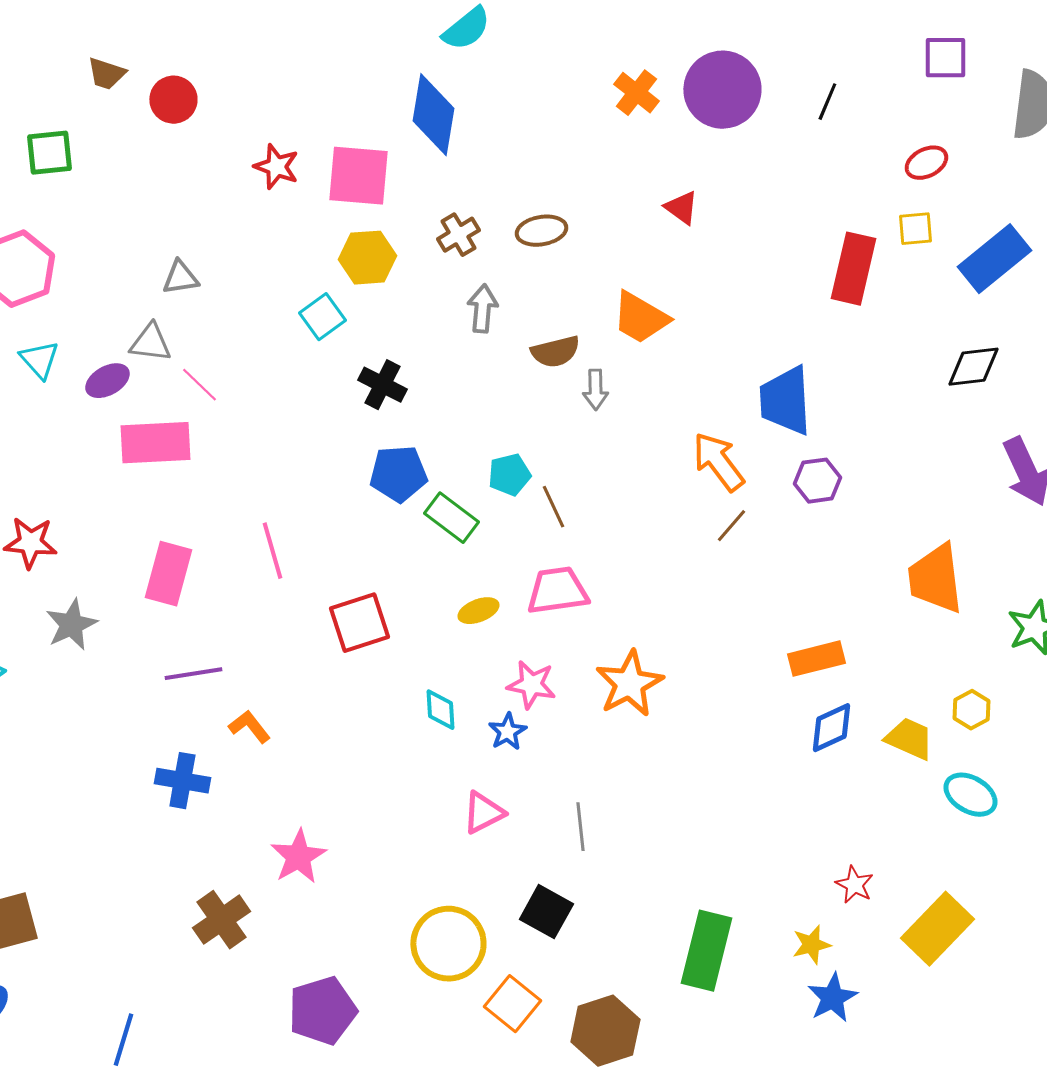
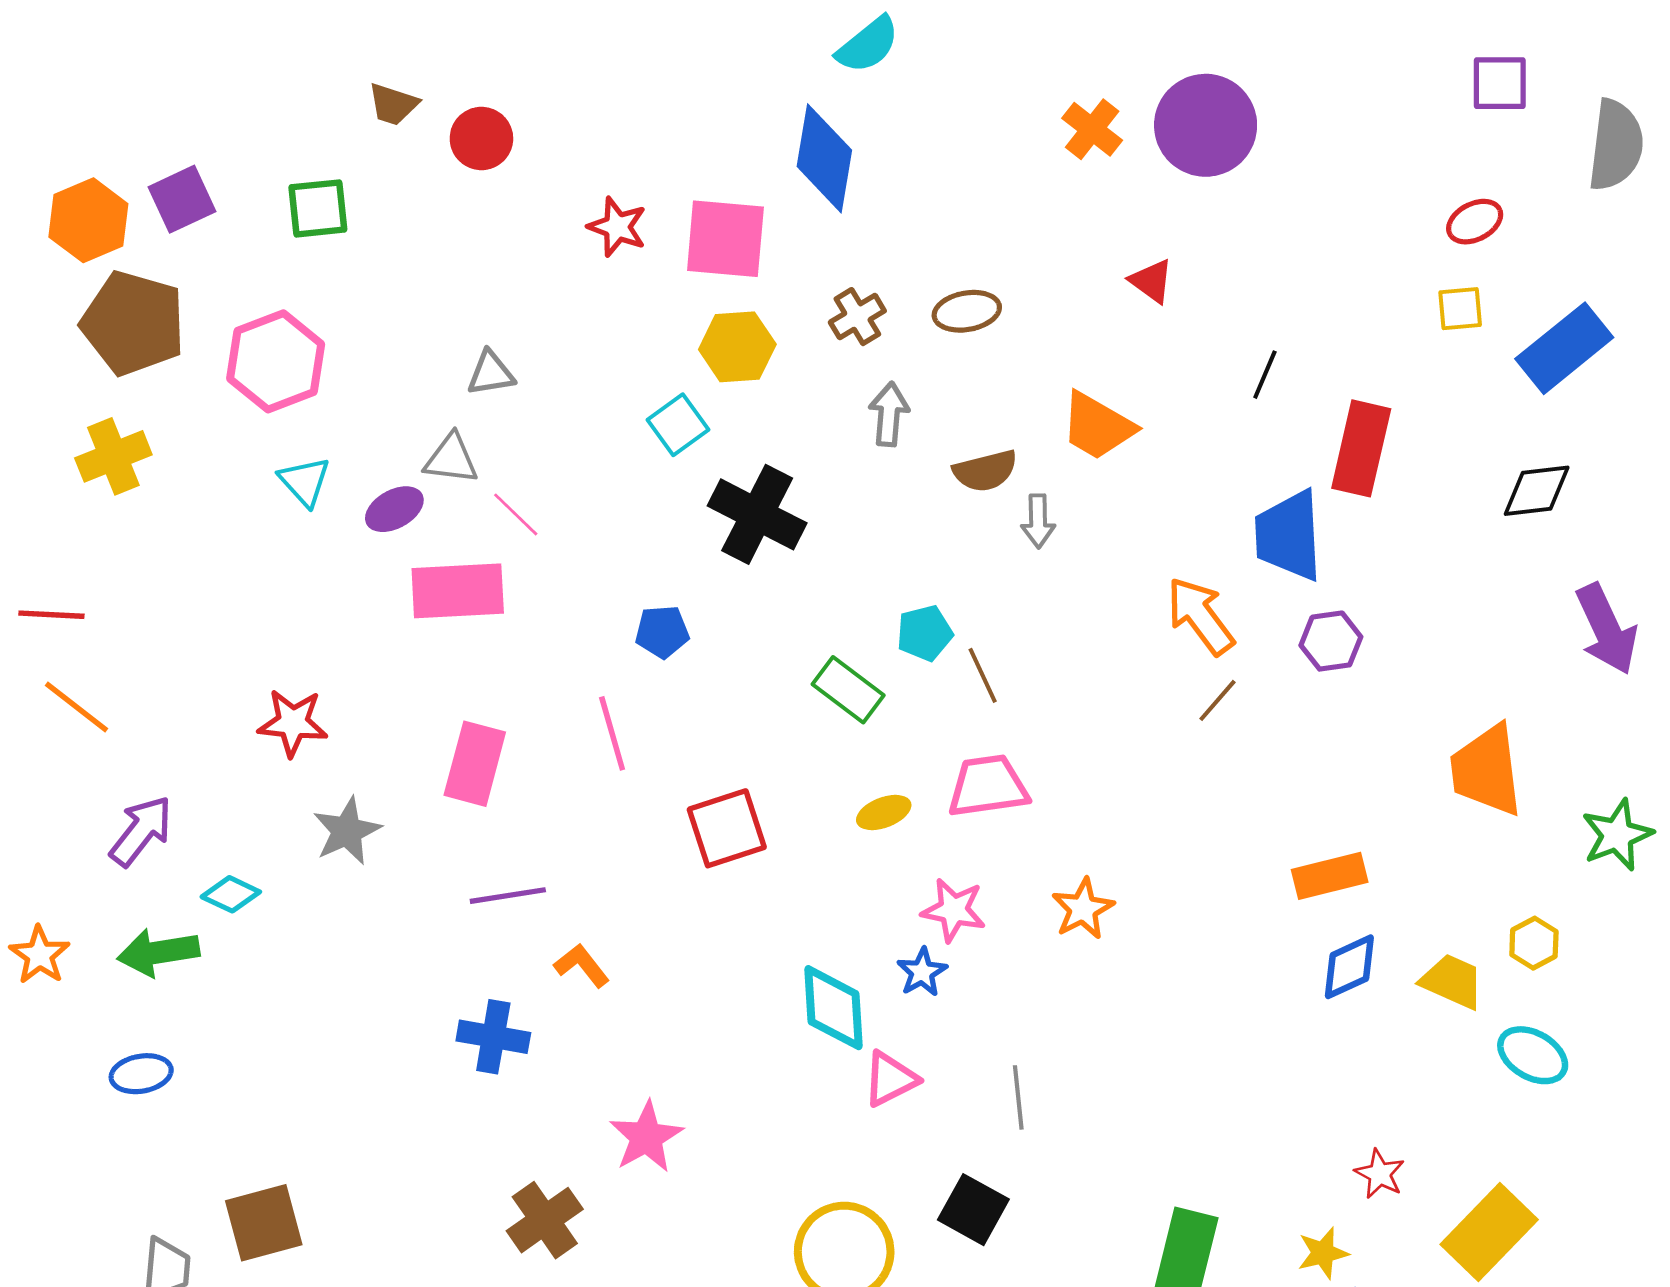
black line: (827, 102) -> (1265, 375), moved
red rectangle: (853, 269) -> (1361, 448), moved
black cross: (382, 385) -> (757, 514), size x1.5
blue pentagon: (398, 474) -> (662, 632), moved, size x0.7
orange star: (629, 684) -> (1083, 909), size x0.7
cyan diamond: (440, 710) -> (834, 1008), moved, size x1.6

